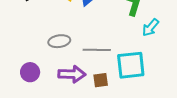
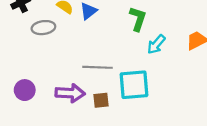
gray ellipse: (59, 41) -> (43, 28), moved

